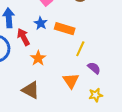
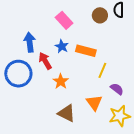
brown triangle: (31, 90) -> (66, 113), moved
yellow star: (96, 95) -> (120, 116), size x1.5

